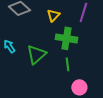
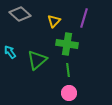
pink circle: (79, 87) -> (69, 93), moved

